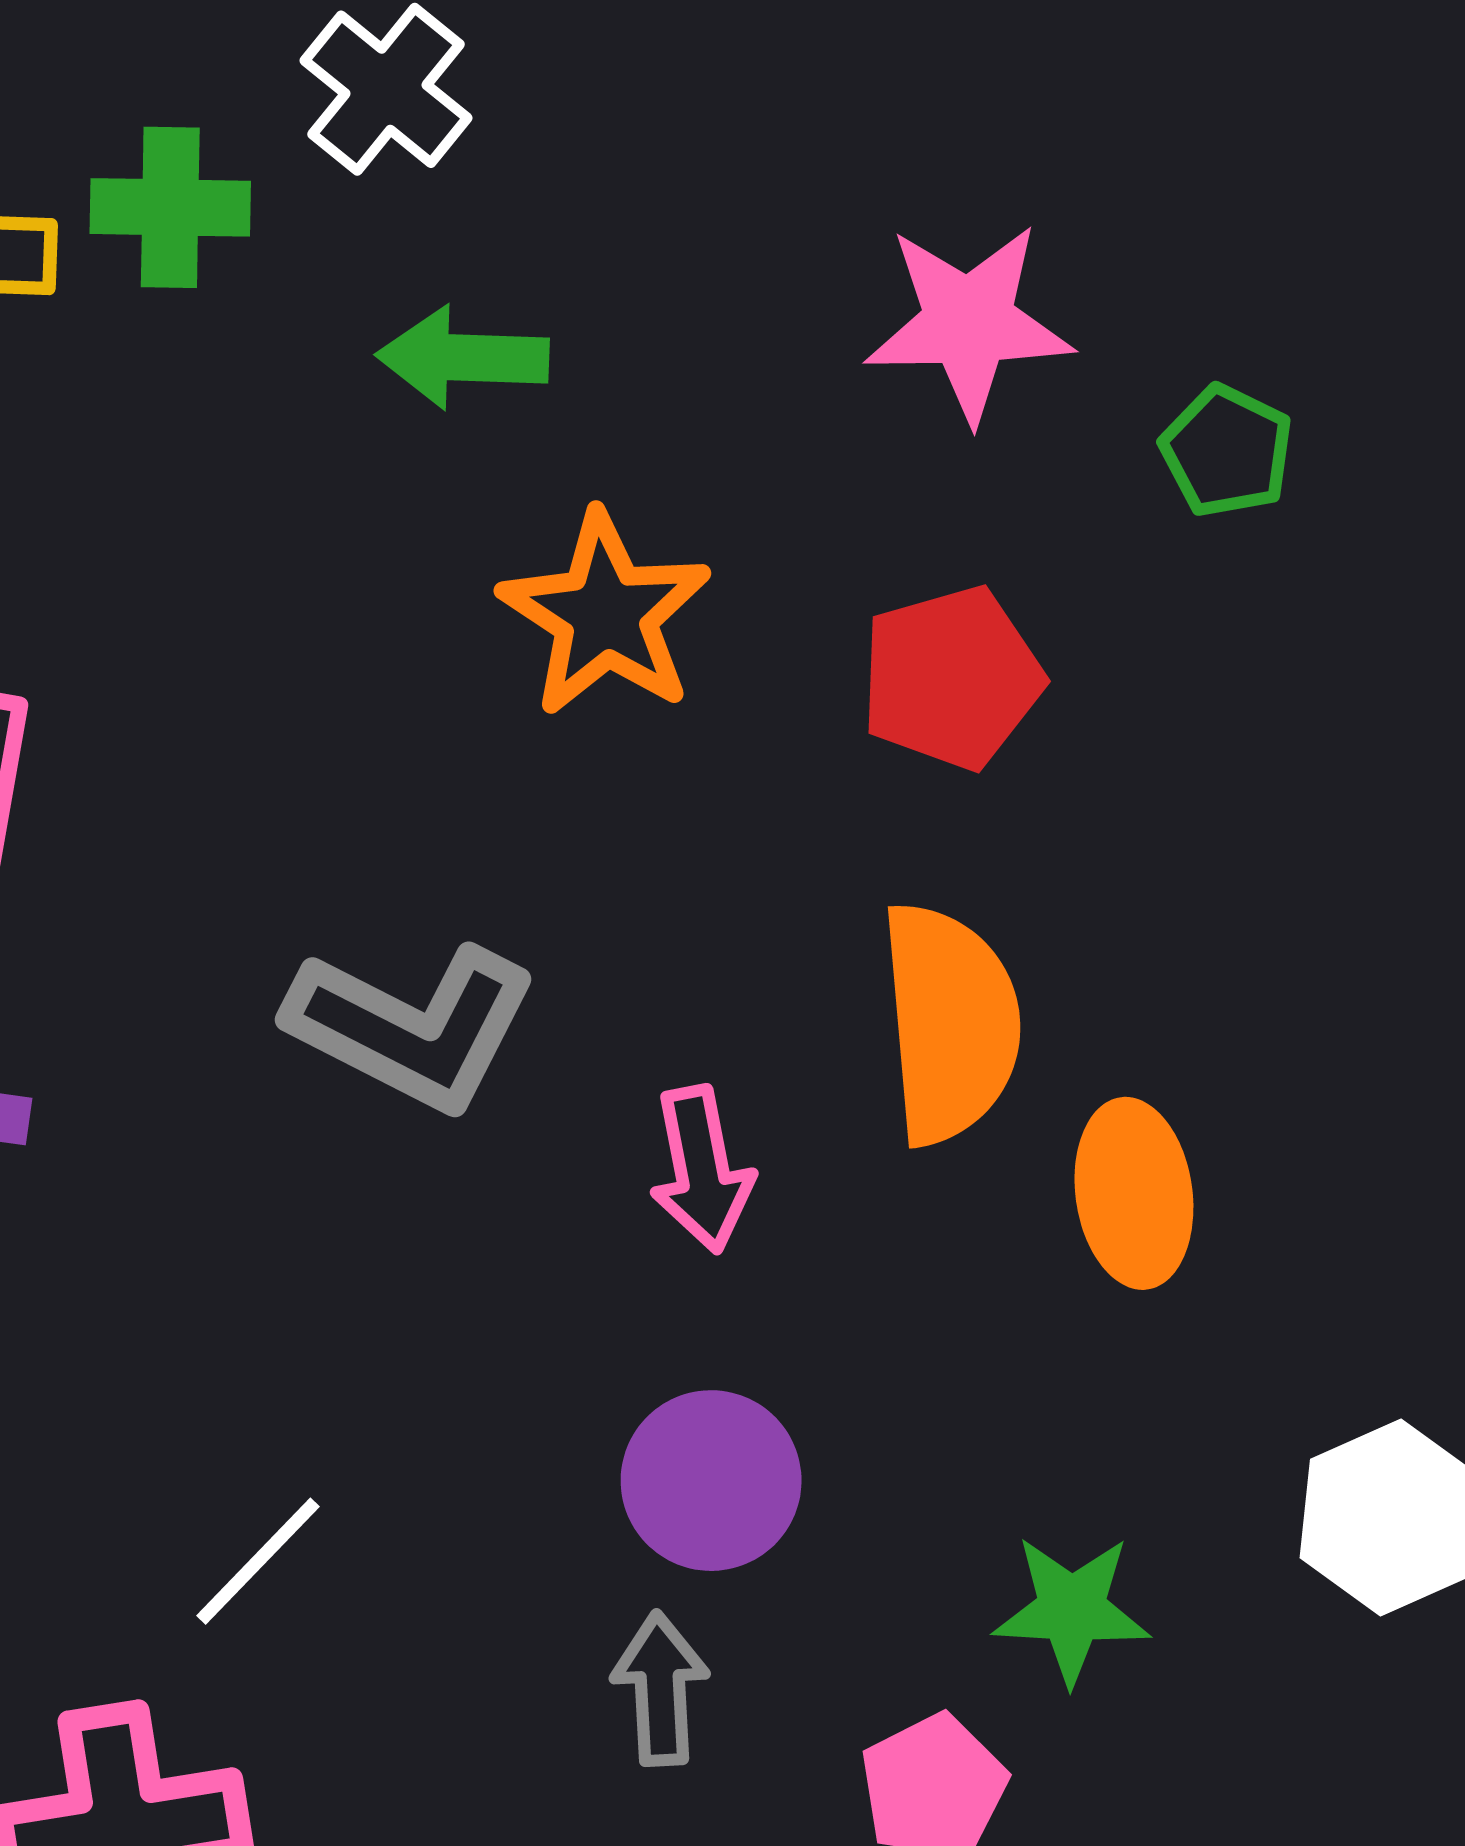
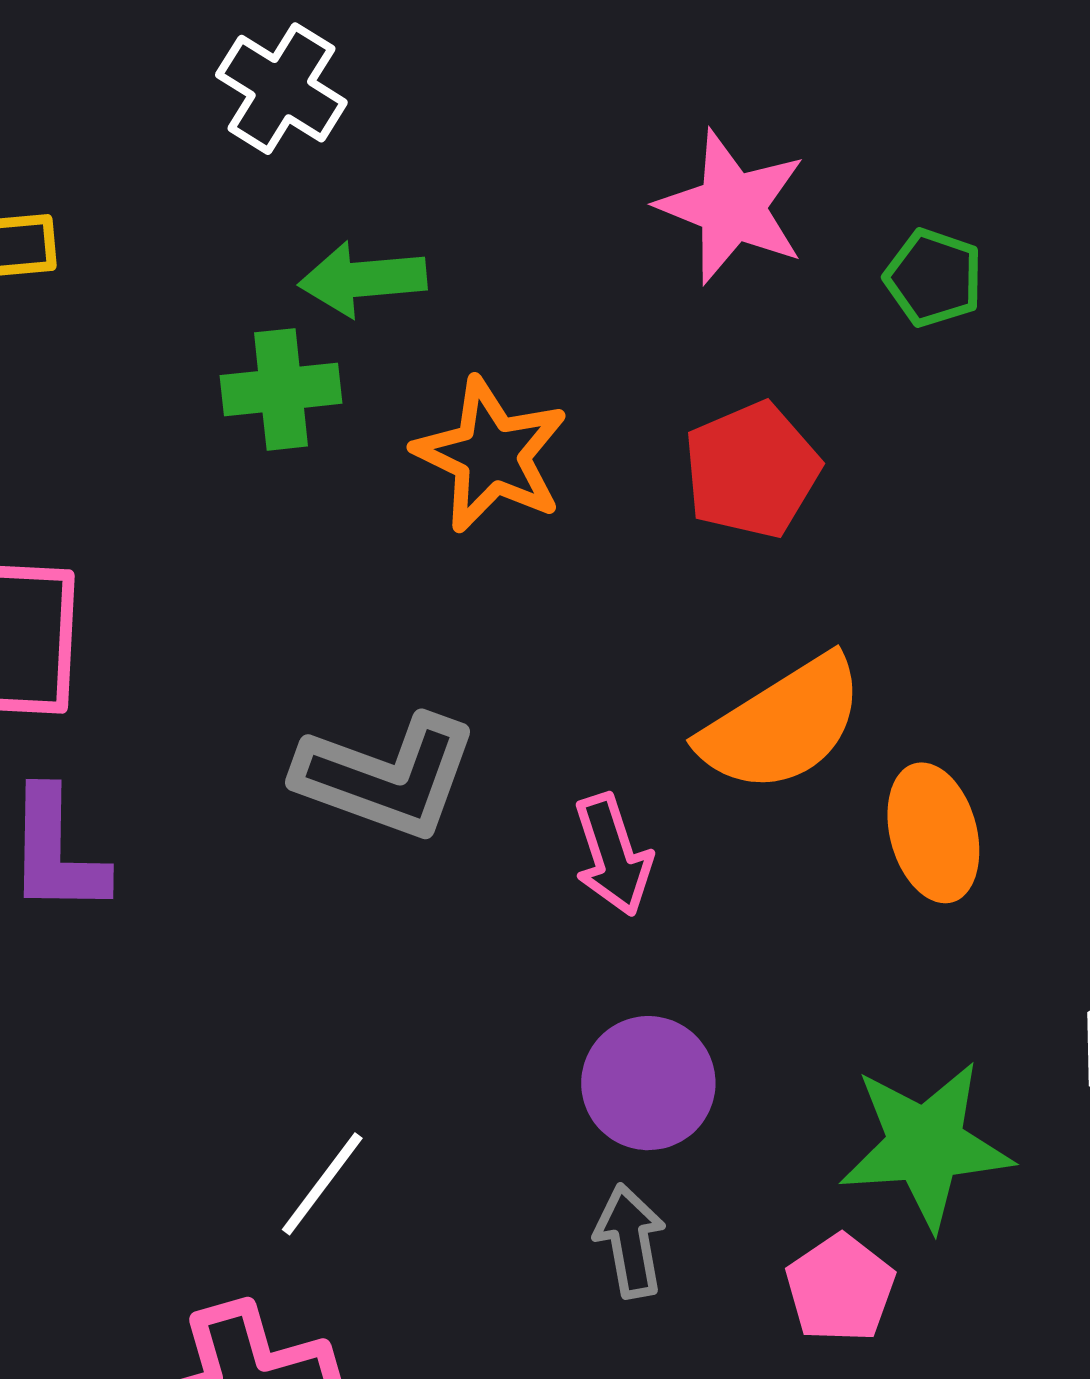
green cross: (170, 207) -> (281, 389), moved
pink star: (969, 322) -> (732, 207), turned 30
orange semicircle: (950, 1023) -> (782, 724), turned 70
green star: (1072, 1610) -> (926, 1145), size x1.5

